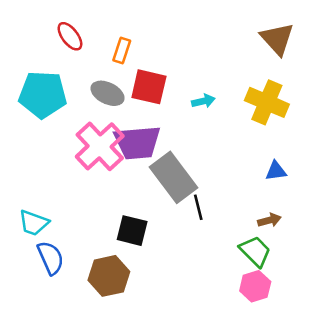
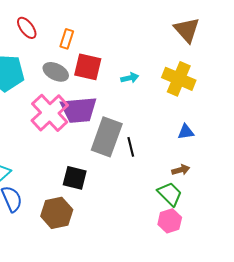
gray rectangle: (174, 177) -> (107, 137), turned 57
black line: (198, 207) -> (131, 147), moved

